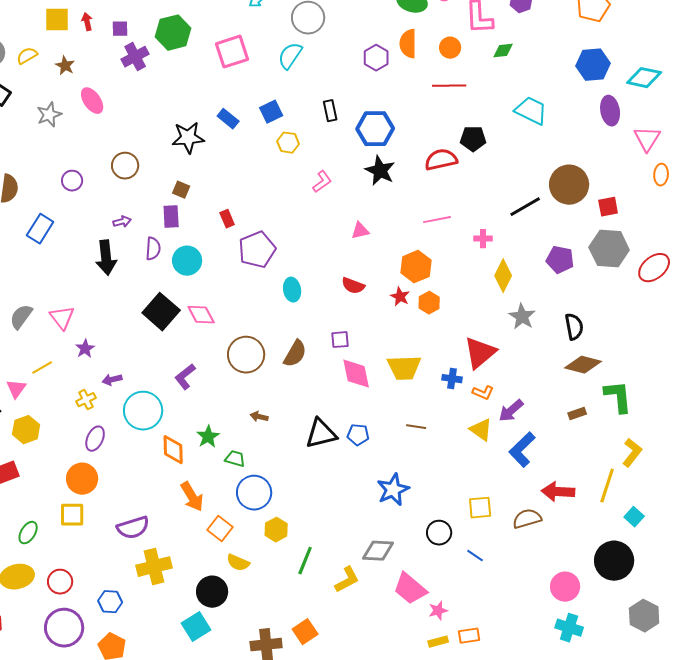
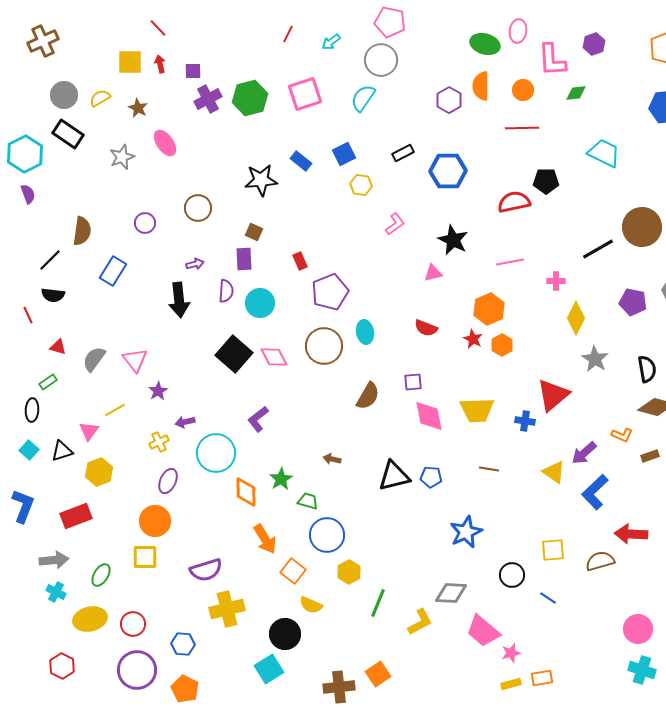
green hexagon: (173, 33) -> (250, 98), moved
black rectangle: (330, 111) -> (403, 153), turned 75
black star: (380, 171) -> (453, 240), moved
brown circle: (246, 355) -> (324, 346), moved
orange L-shape: (483, 393) -> (622, 435), moved

